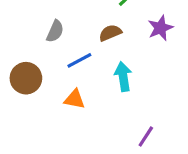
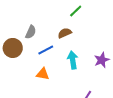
purple star: (160, 28) -> (102, 60), moved
brown circle: (26, 78) -> (13, 48), moved

